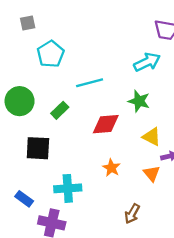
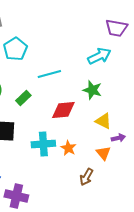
cyan cross: (68, 188) -> (43, 144), moved
brown arrow: (132, 214) -> (86, 177), moved

